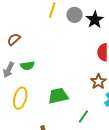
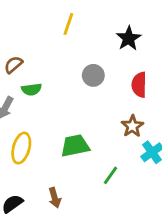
gray circle: (74, 15) -> (93, 75), moved
green semicircle: (27, 66) -> (31, 89), moved

